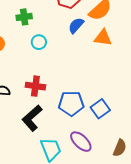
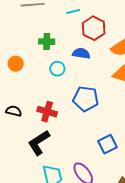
blue semicircle: (76, 25) -> (81, 53), moved, turned 48
blue pentagon: (71, 103) -> (86, 99), moved

